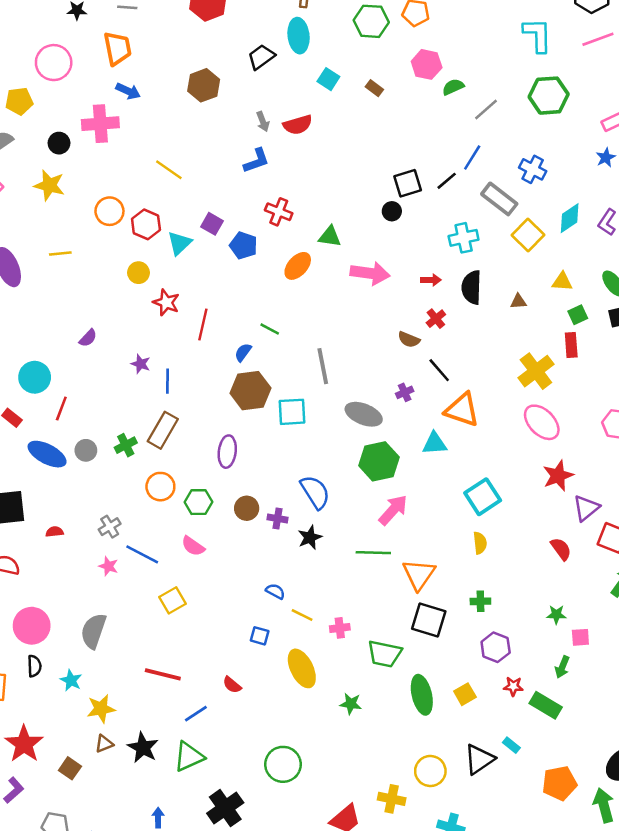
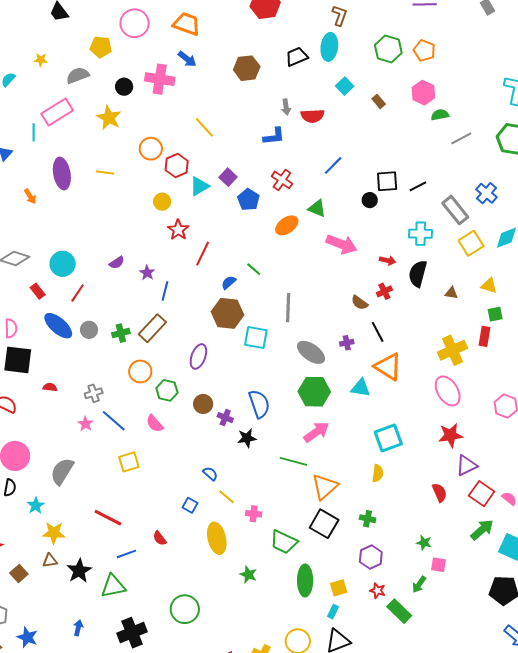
orange trapezoid: (117, 48) -> (187, 24), turned -72
blue line: (472, 158) -> (333, 165), moved
purple semicircle: (88, 338) -> (117, 263), moved
cyan rectangle: (511, 745) -> (333, 612), moved, turned 64

